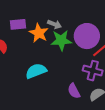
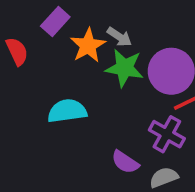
purple rectangle: (18, 24) -> (55, 21), turned -56
purple semicircle: (74, 91) -> (125, 162), turned -42

